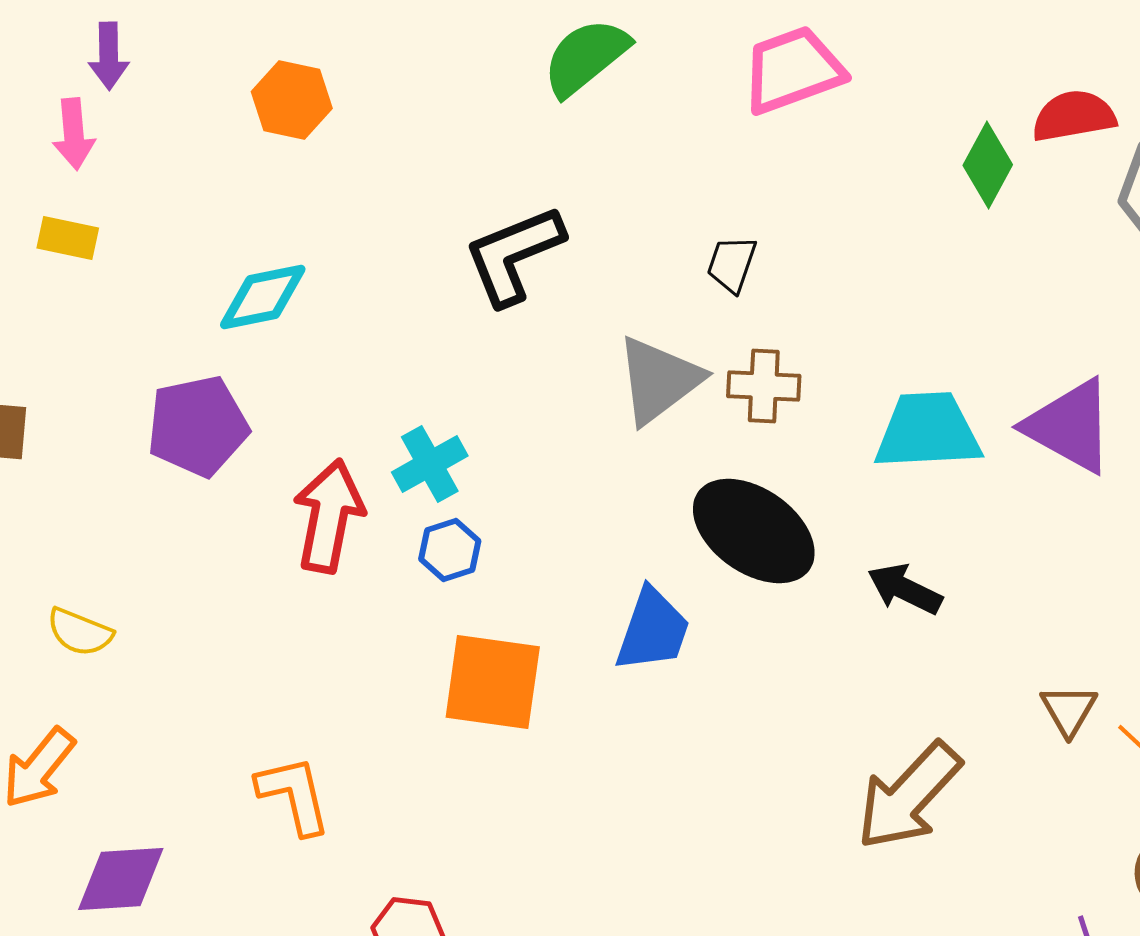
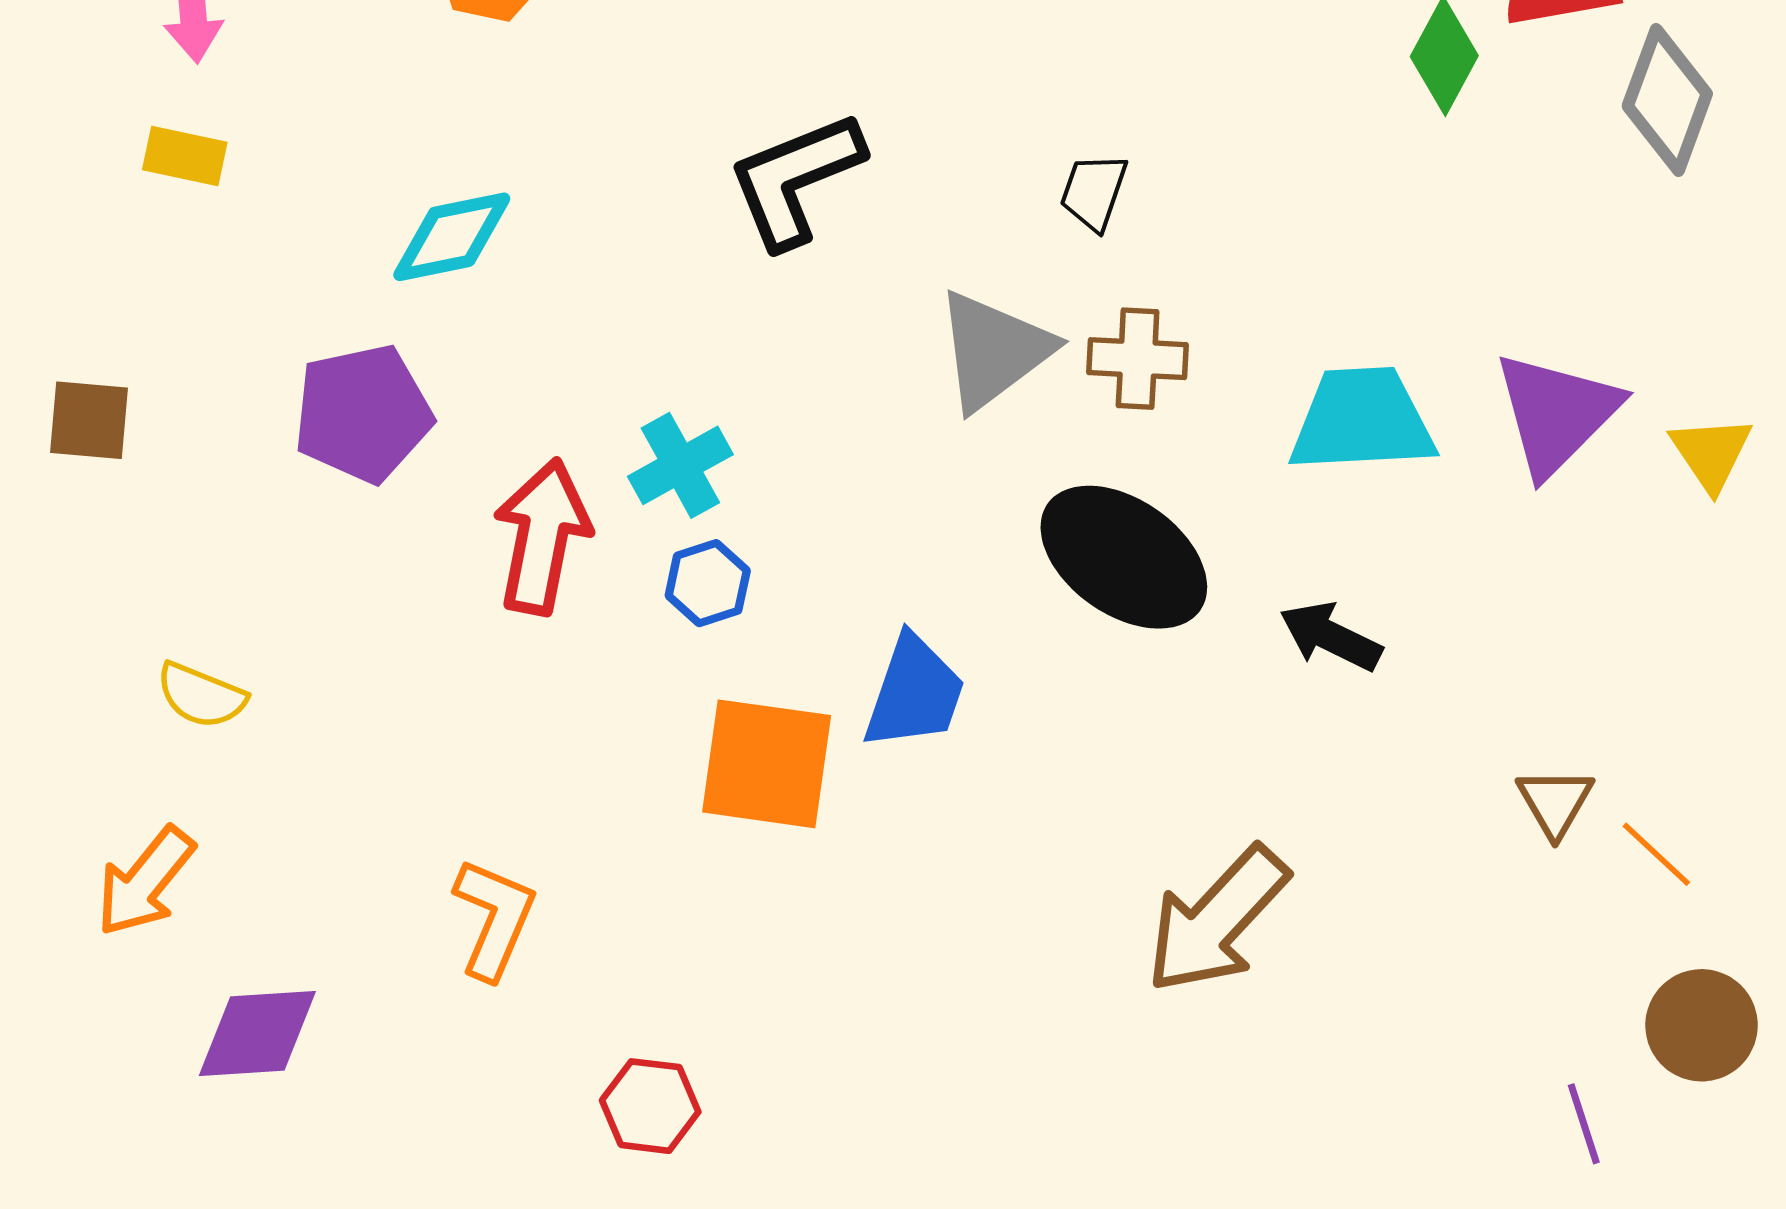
purple triangle: (1070, 426) -> (1556, 413), turned 46
blue trapezoid: (653, 630) -> (914, 693), moved
orange L-shape: (294, 795) -> (494, 919), turned 36
brown arrow: (909, 796) -> (1217, 920), moved

